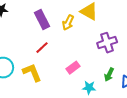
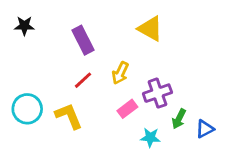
yellow arrow: (68, 23) -> (120, 73), moved
purple cross: (107, 43) -> (157, 93), moved

